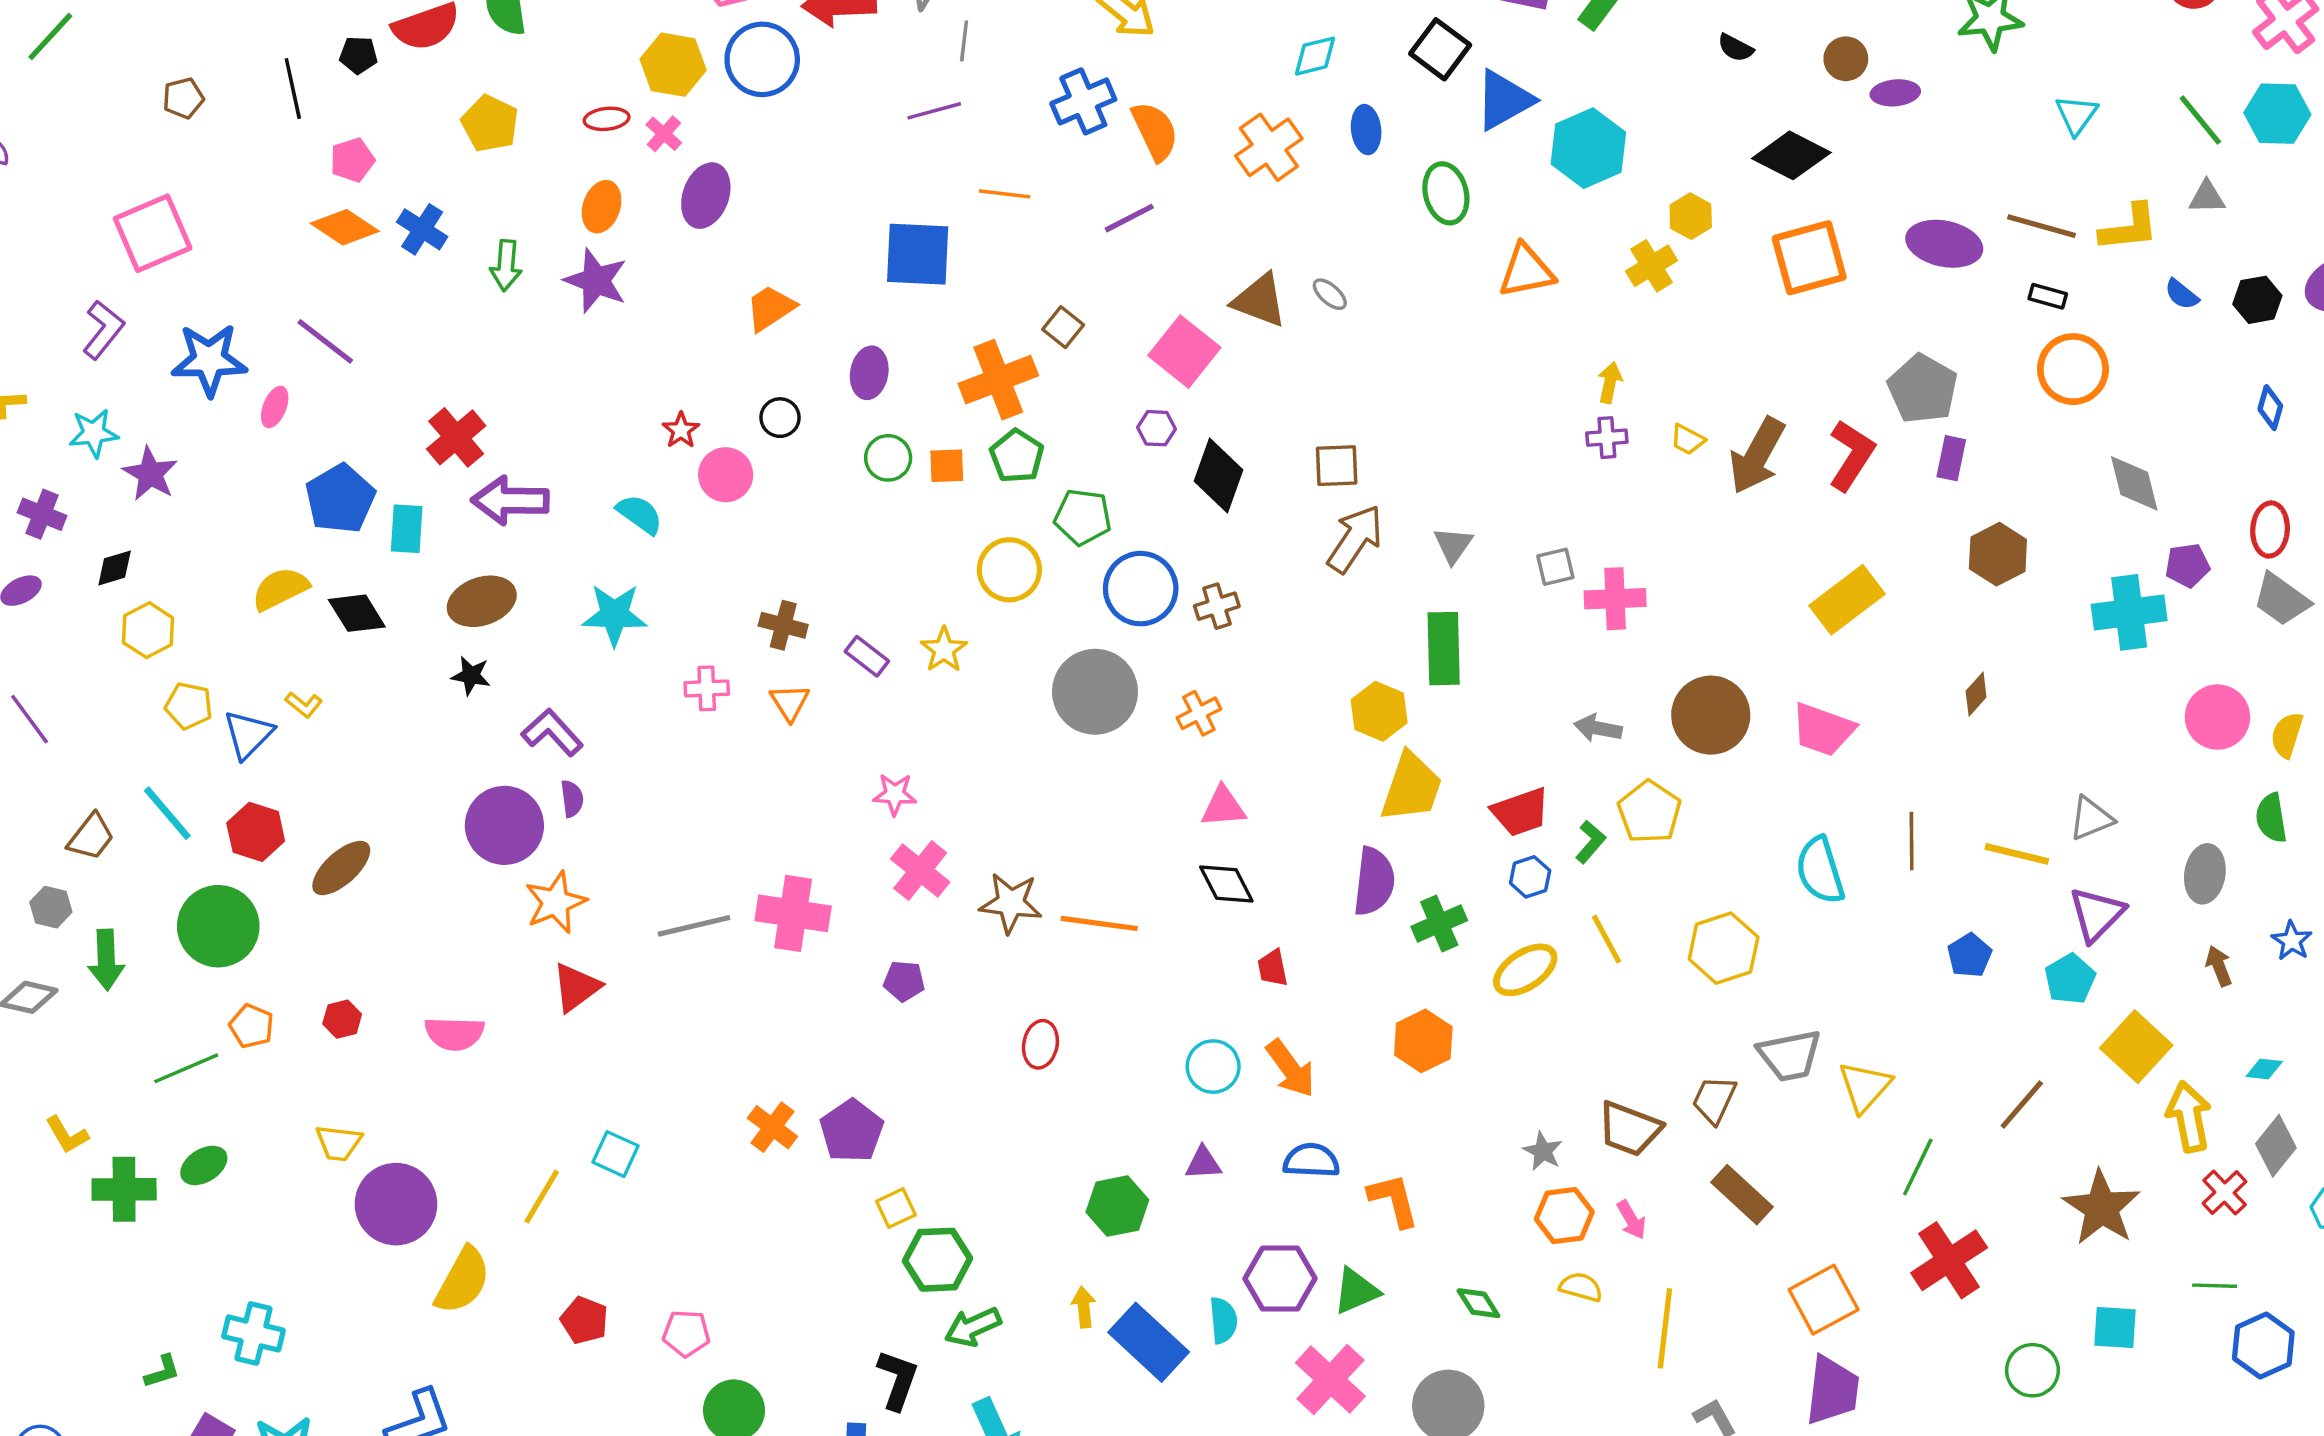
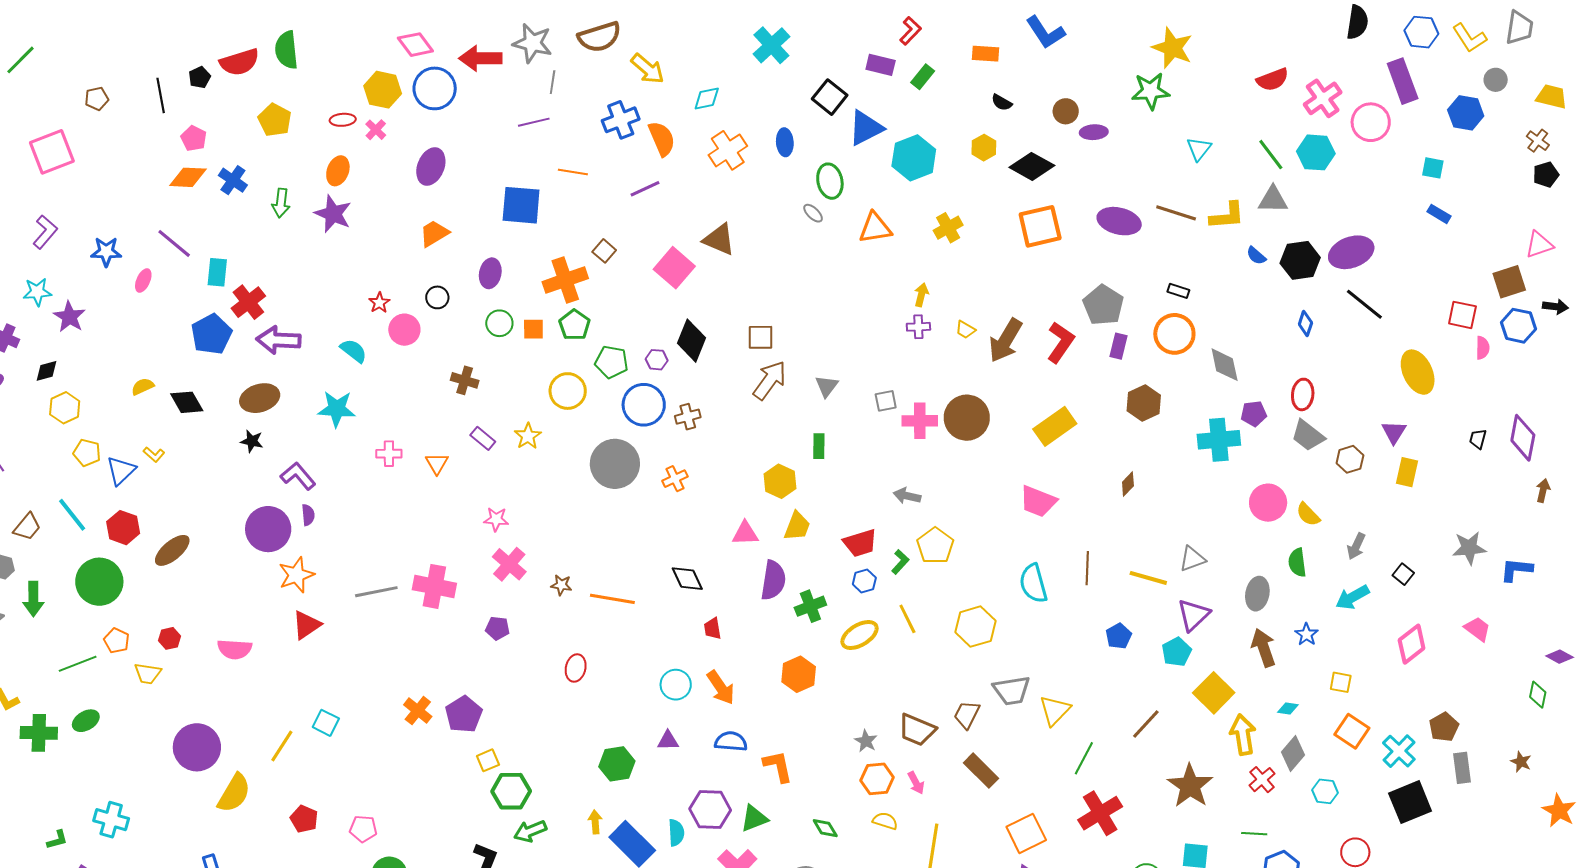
black pentagon: (358, 55) -> (200, 77), turned -30
cyan diamond: (1315, 56) -> (707, 99), moved
pink pentagon: (352, 160) -> (194, 138), turned -30
purple ellipse: (706, 196) -> (431, 166), moved
gray triangle: (2207, 197) -> (1273, 200), size x1.4
yellow hexagon: (1691, 216) -> (984, 148), moved
orange diamond: (345, 227) -> (188, 177), turned -33
pink square: (153, 233) -> (52, 152), moved
gray ellipse: (1330, 294) -> (813, 213), moved
black rectangle: (2048, 296) -> (1178, 291), moved
black hexagon: (2257, 300) -> (1300, 260), size x1.4
blue star: (209, 360) -> (106, 252), size x0.7
orange circle: (2073, 369) -> (1174, 334), moved
purple hexagon: (1157, 428) -> (657, 360), moved
blue pentagon: (340, 499) -> (211, 334), moved
cyan rectangle: (407, 529) -> (217, 272), moved
yellow semicircle: (280, 589) -> (143, 387), size x0.7
brown cross: (783, 625) -> (465, 380), moved
green rectangle: (1444, 649) -> (819, 446), size x0.6
brown circle: (1711, 715) -> (967, 418), moved
yellow semicircle: (2287, 735) -> (1308, 514), turned -64
yellow trapezoid: (1411, 787) -> (797, 526), size x0.7
pink triangle: (1223, 807) -> (745, 533), moved
brown star: (1011, 903) -> (561, 585), size x0.6
brown arrow: (2219, 966) -> (1264, 648), size x1.6
yellow trapezoid: (339, 1143) -> (148, 673), moved

